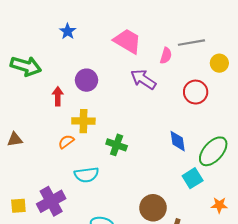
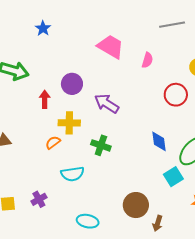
blue star: (68, 31) -> (43, 28), moved
gray line: (191, 43) -> (172, 25), moved
purple arrow: (143, 79) -> (107, 103), moved
purple cross: (51, 201) -> (39, 199), size x0.6

